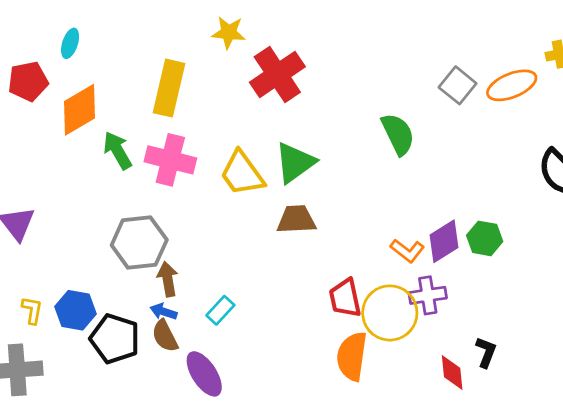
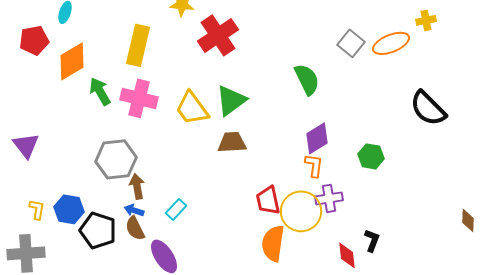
purple diamond: (444, 241) -> (317, 138), moved
orange L-shape: (407, 251) -> (314, 165), turned -120

